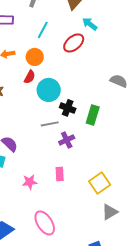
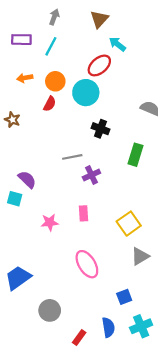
cyan line: (43, 30) -> (51, 46), moved
cyan circle: (49, 90) -> (86, 93), moved
black cross: (68, 108) -> (100, 129), moved
green rectangle: (93, 115) -> (135, 155), moved
pink ellipse: (45, 223) -> (87, 264), moved

